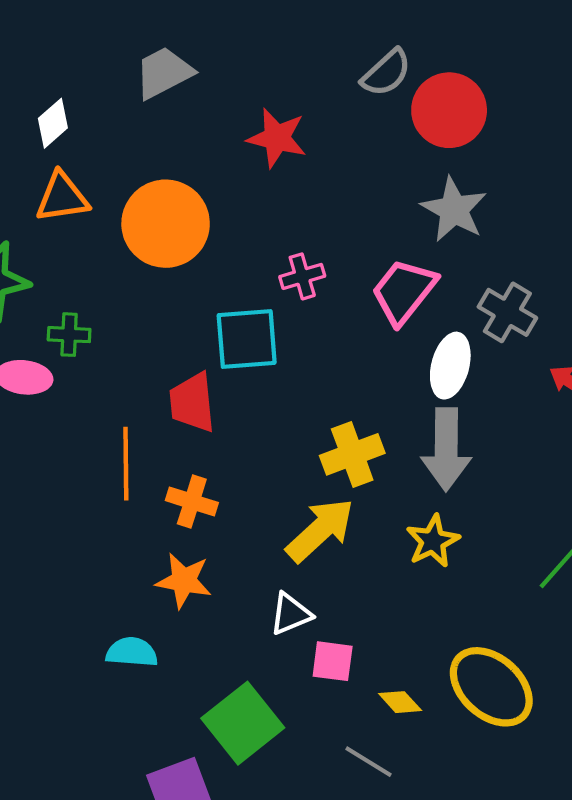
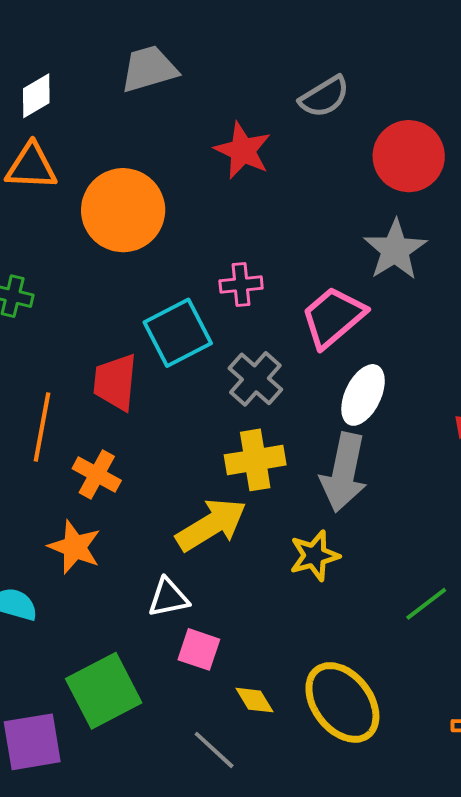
gray semicircle: (386, 73) -> (324, 97), moved
gray cross: (507, 312) -> (255, 379), moved
cyan square: (247, 339) -> (178, 333), turned -34

